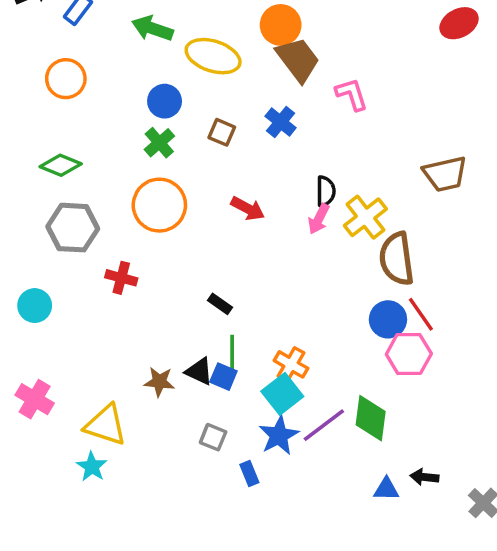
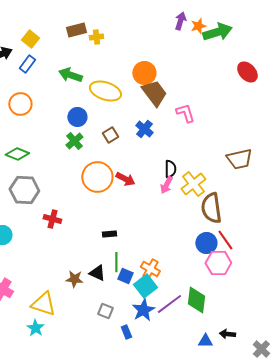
red ellipse: (459, 23) -> (247, 72), turned 75
brown square: (222, 132) -> (110, 135), turned 35
orange circle: (159, 205) -> (97, 177), moved
black rectangle: (220, 304) -> (109, 234), turned -40
blue square: (223, 377) -> (125, 276), moved

